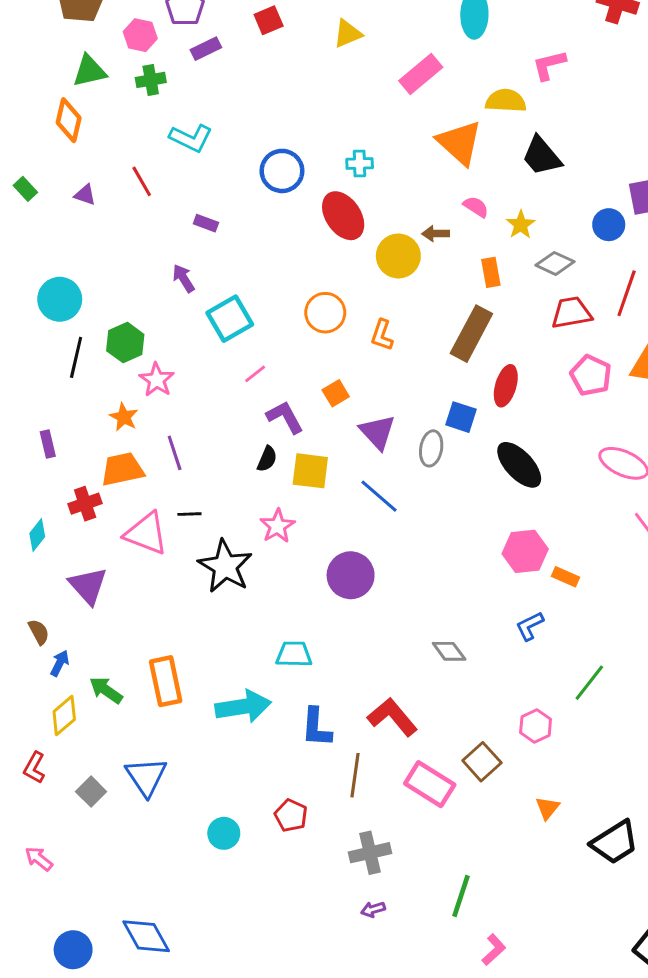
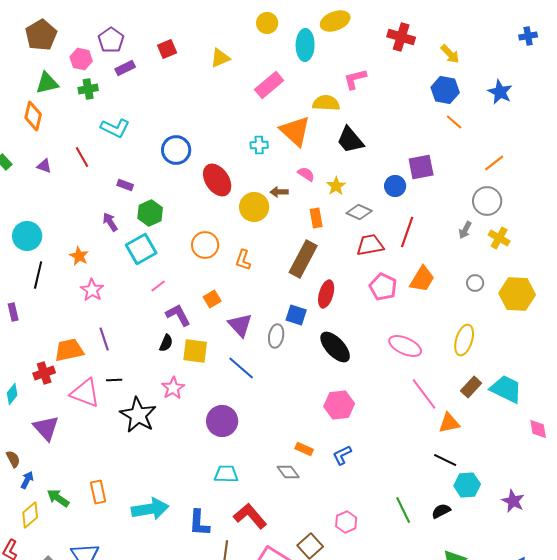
cyan cross: (360, 163) -> (259, 145), moved
green hexagon: (125, 343) -> (150, 213), moved
orange star: (124, 417) -> (79, 256), moved
purple rectangle: (48, 444) -> (13, 312), moved
orange rectangle: (565, 577) -> (304, 449), moved
cyan trapezoid: (294, 654) -> (226, 474), moved
orange rectangle: (166, 681) -> (98, 492), size x0.7
green line: (589, 683) -> (403, 510), moved, turned -64

